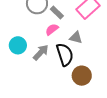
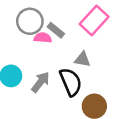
pink semicircle: (52, 29) -> (43, 38), moved, turned 48

